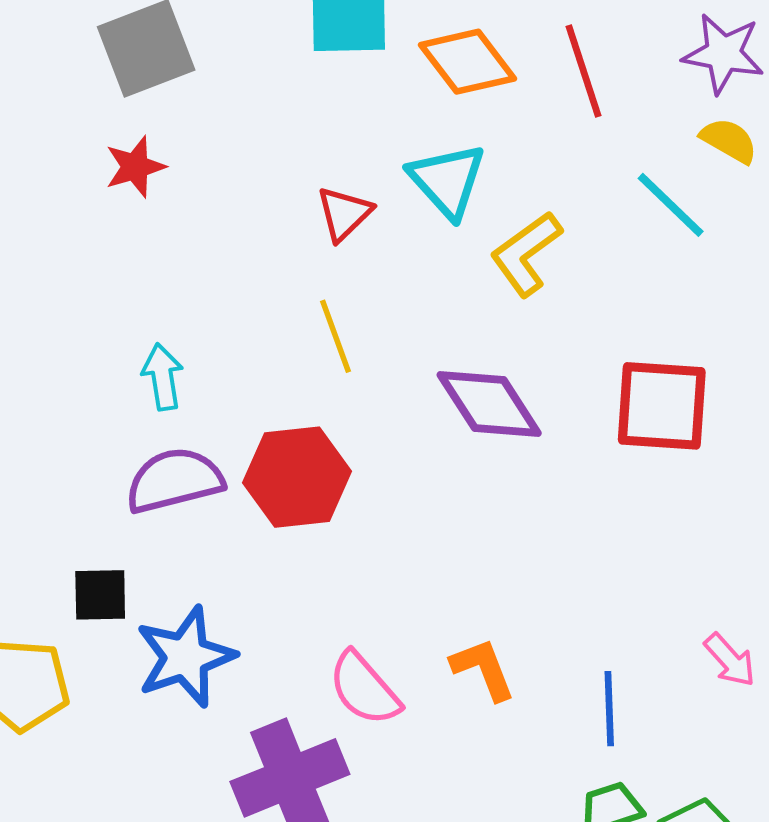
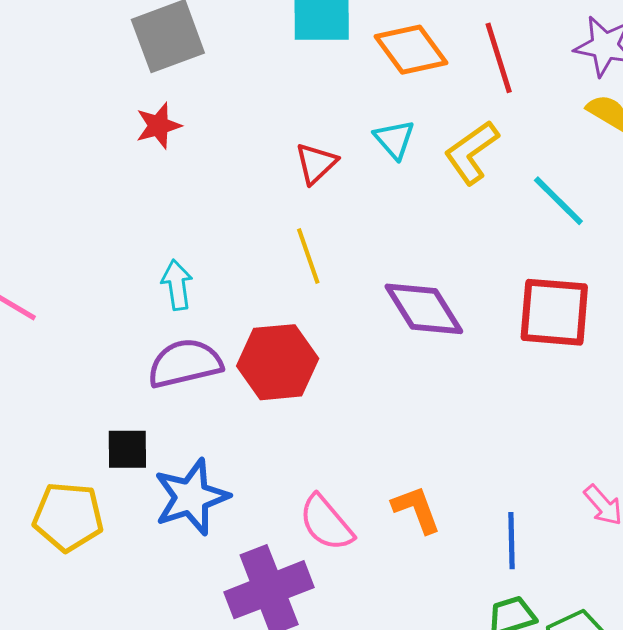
cyan triangle: (447, 180) -> (394, 139), size x0.7
cyan line: (671, 205) -> (558, 201), moved
yellow L-shape: (526, 254) -> (471, 152), moved

